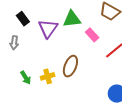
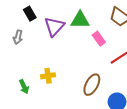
brown ellipse: (70, 66) -> (92, 85), moved
green arrow: (26, 78) -> (24, 87), moved

